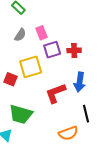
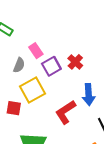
gray semicircle: (20, 35) -> (19, 65), moved
red cross: (74, 50) -> (75, 62), turned -32

